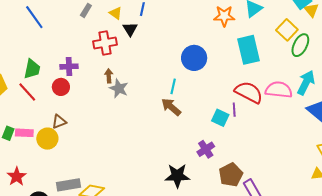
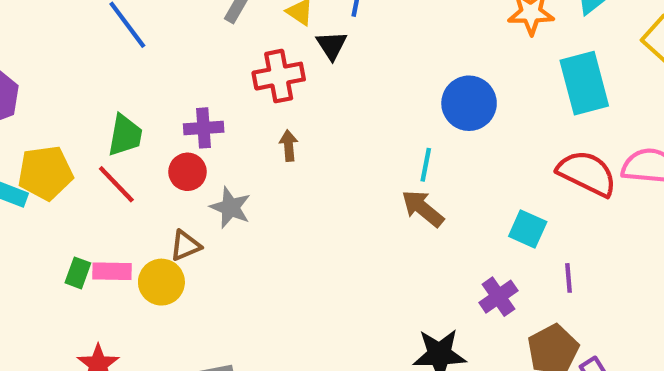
gray star: (119, 88) -> (230, 207), moved
purple line: (234, 110) -> (569, 278), moved

